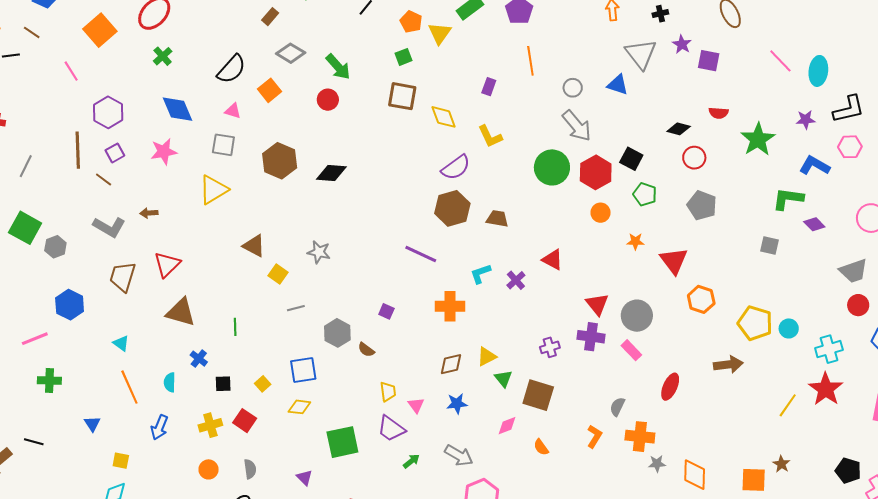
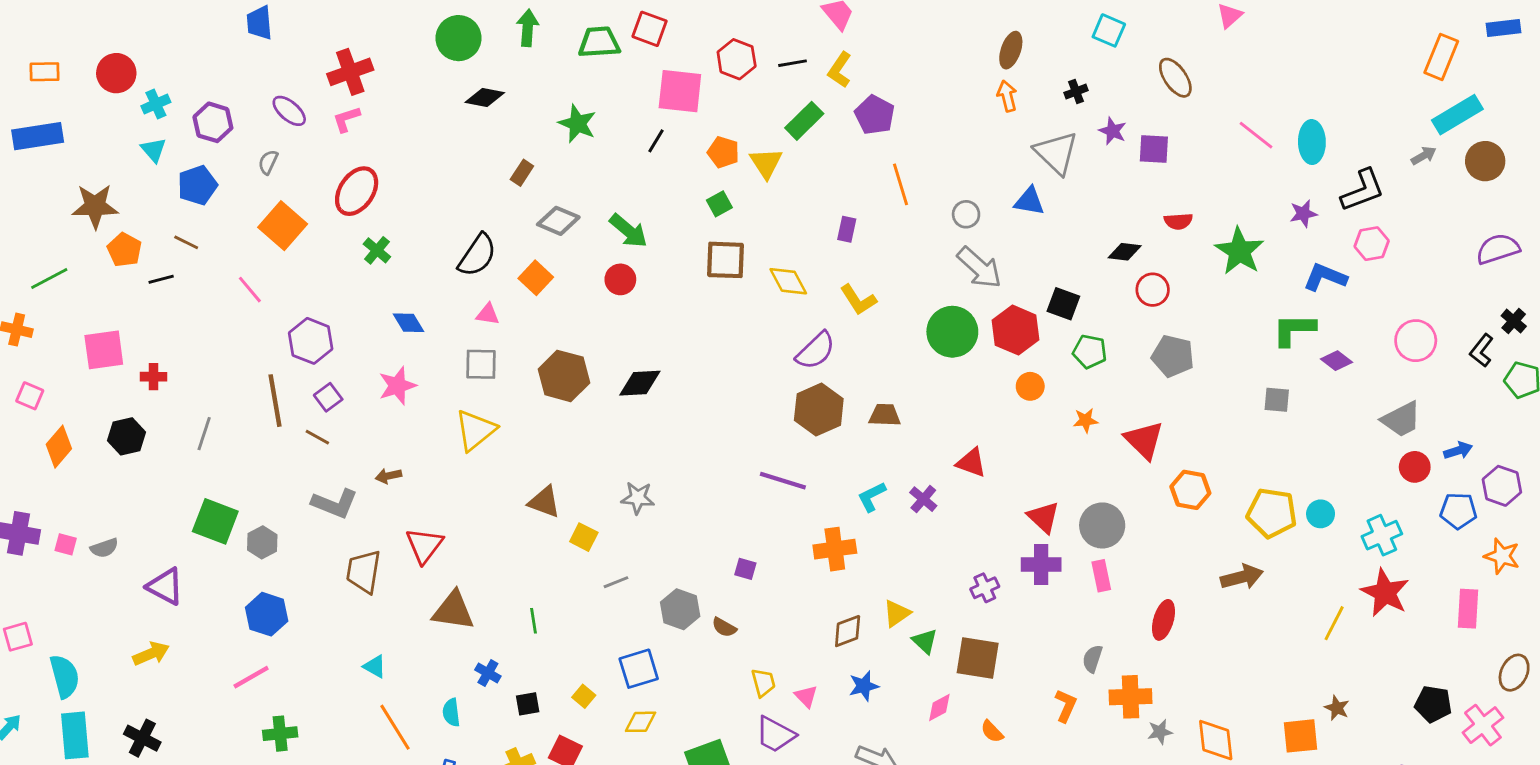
blue diamond: (177, 109) -> (409, 323), size x0.7
blue hexagon: (70, 305) -> (267, 614), moved
pink rectangle: (631, 350) -> (1101, 576), turned 40

